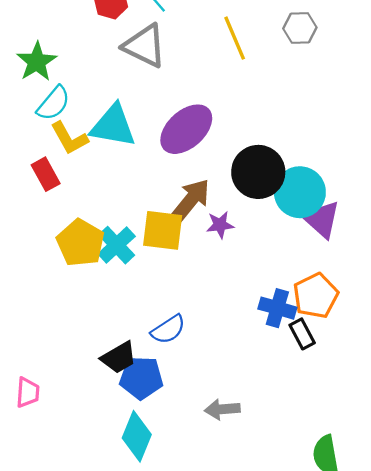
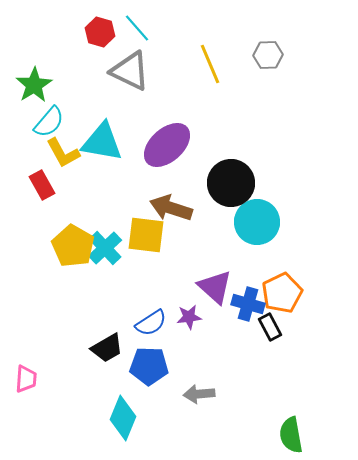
cyan circle: (300, 192) -> (257, 222), moved
brown arrow: (191, 200) -> (171, 208), turned -111
purple triangle: (321, 219) -> (215, 287), moved
purple star: (220, 225) -> (189, 317), moved
blue pentagon: (141, 378) -> (149, 366), moved

